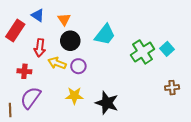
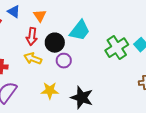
black circle: (70, 41) -> (55, 43), moved
red arrow: (40, 48) -> (32, 37), moved
purple circle: (78, 66) -> (64, 61), moved

